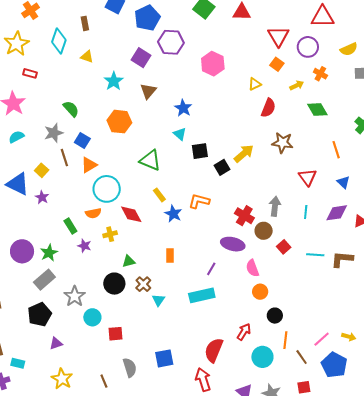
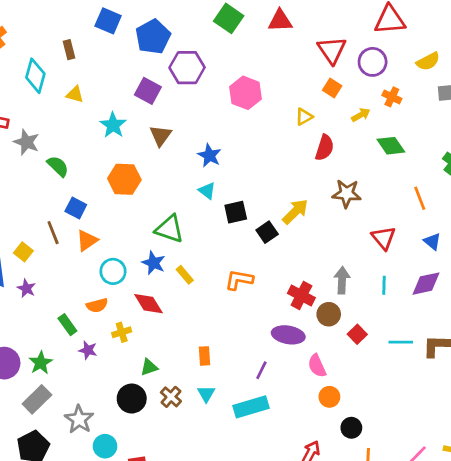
gray star: (54, 133) -> (27, 142), moved, turned -30
cyan circle: (107, 189) -> (113, 271), size x0.7
blue star: (173, 214) -> (154, 263), moved
cyan triangle: (158, 300) -> (206, 394), moved

